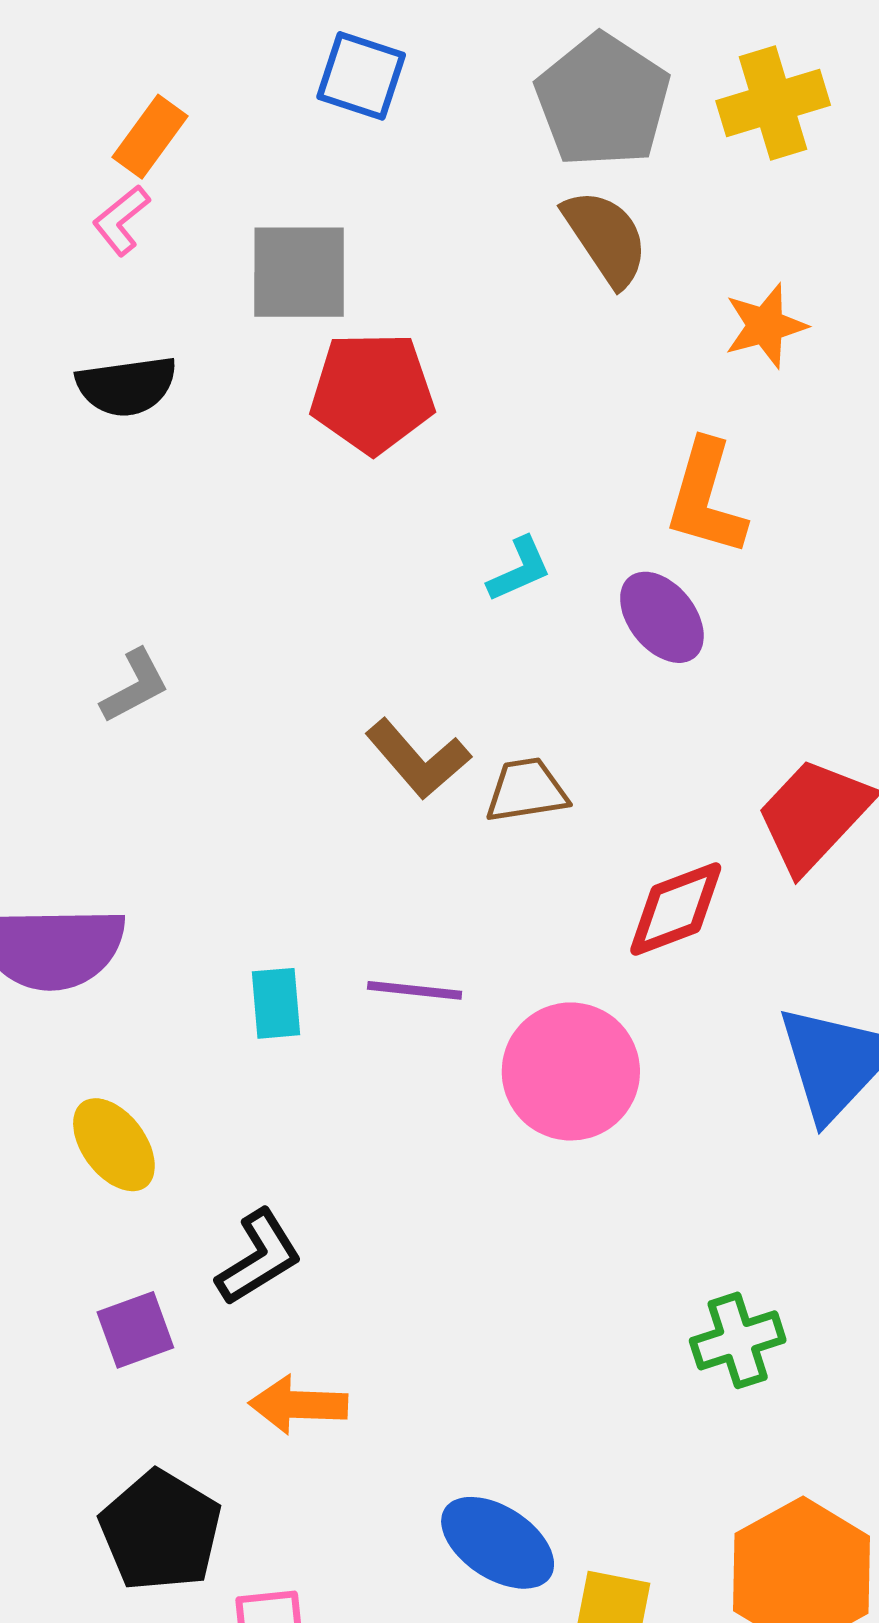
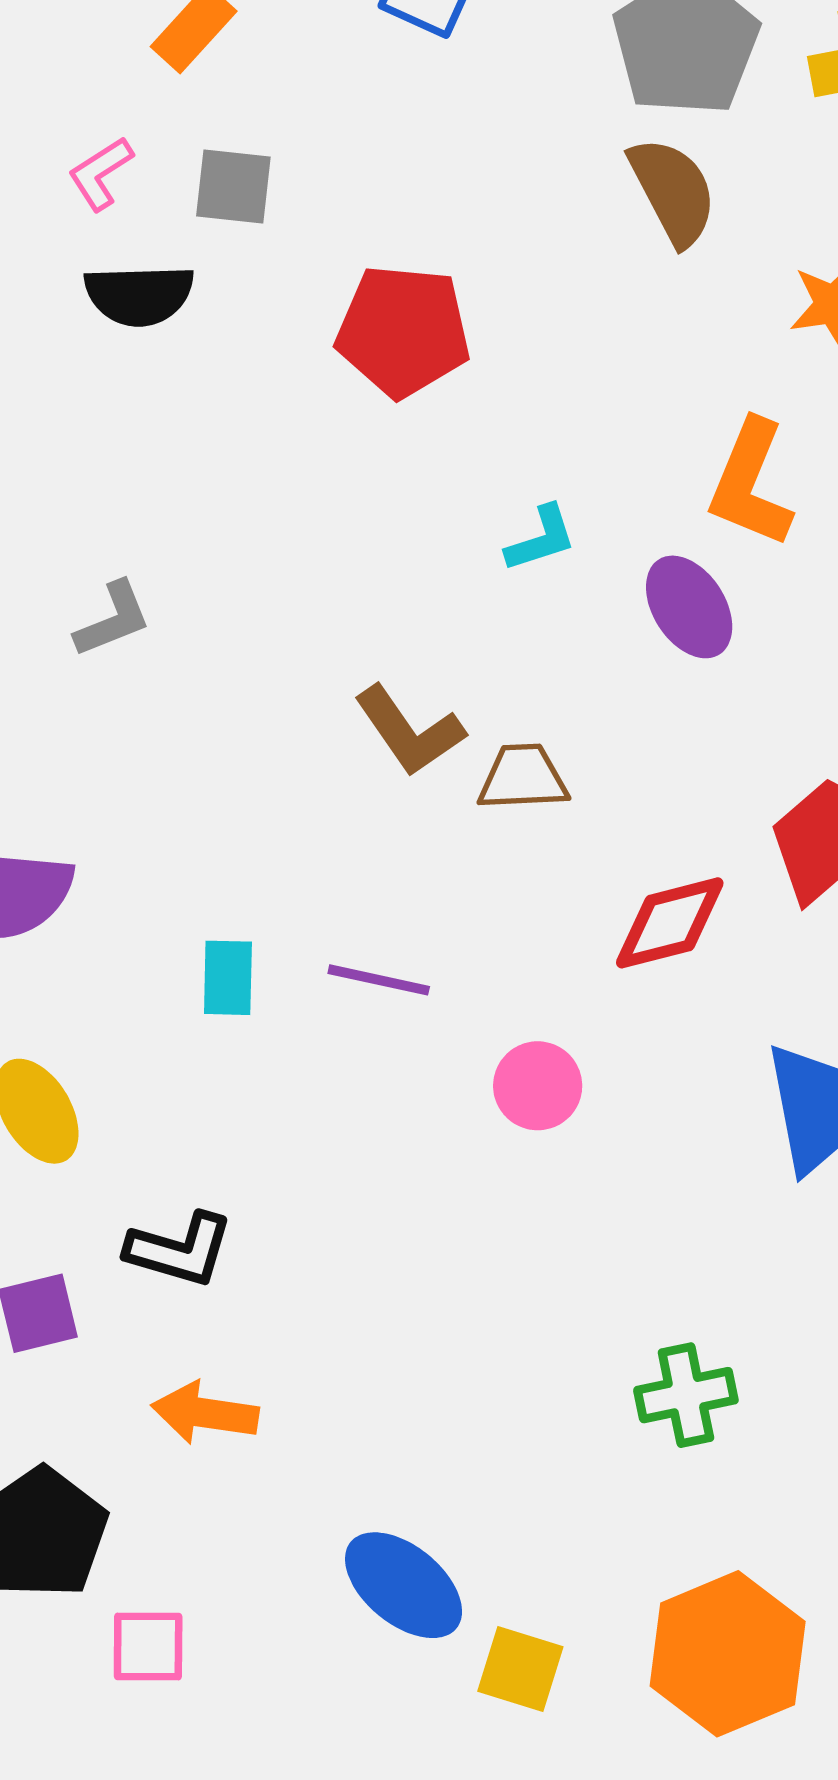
pink L-shape: (121, 220) -> (101, 173), moved
gray square: (299, 272) -> (233, 186), moved, size x0.7
pink circle: (571, 1071) -> (538, 1086), size x0.6
black L-shape: (259, 1258) -> (180, 1250), turned 42

